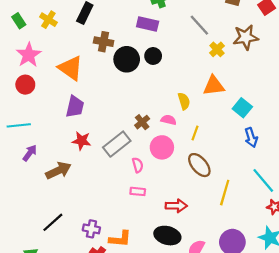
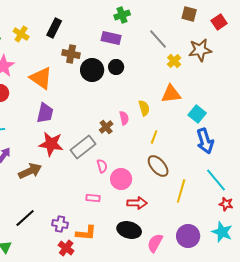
pink semicircle: (169, 120) -> (124, 118), moved, turned 64
blue arrow: (251, 137) -> (205, 141), size x1.4
red star: (82, 141) -> (51, 144), size x1.4
pink circle: (162, 147) -> (121, 179), moved
pink rectangle: (138, 191) -> (93, 198), moved

